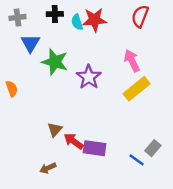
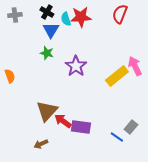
black cross: (55, 14) -> (47, 12), turned 32
blue triangle: (30, 43) -> (51, 30), moved
pink arrow: (132, 61) -> (135, 66), moved
green star: (55, 62) -> (47, 53), size x0.6
brown triangle: (55, 130) -> (47, 111), size x1.6

